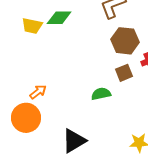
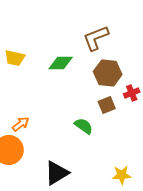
green diamond: (59, 18) -> (61, 63), moved
green semicircle: (101, 94) -> (84, 126), turned 48

